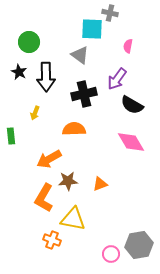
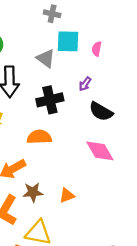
gray cross: (110, 13) -> (52, 14), moved
cyan square: (92, 29) -> (68, 41), moved
purple arrow: (117, 79) -> (85, 84), size x0.6

